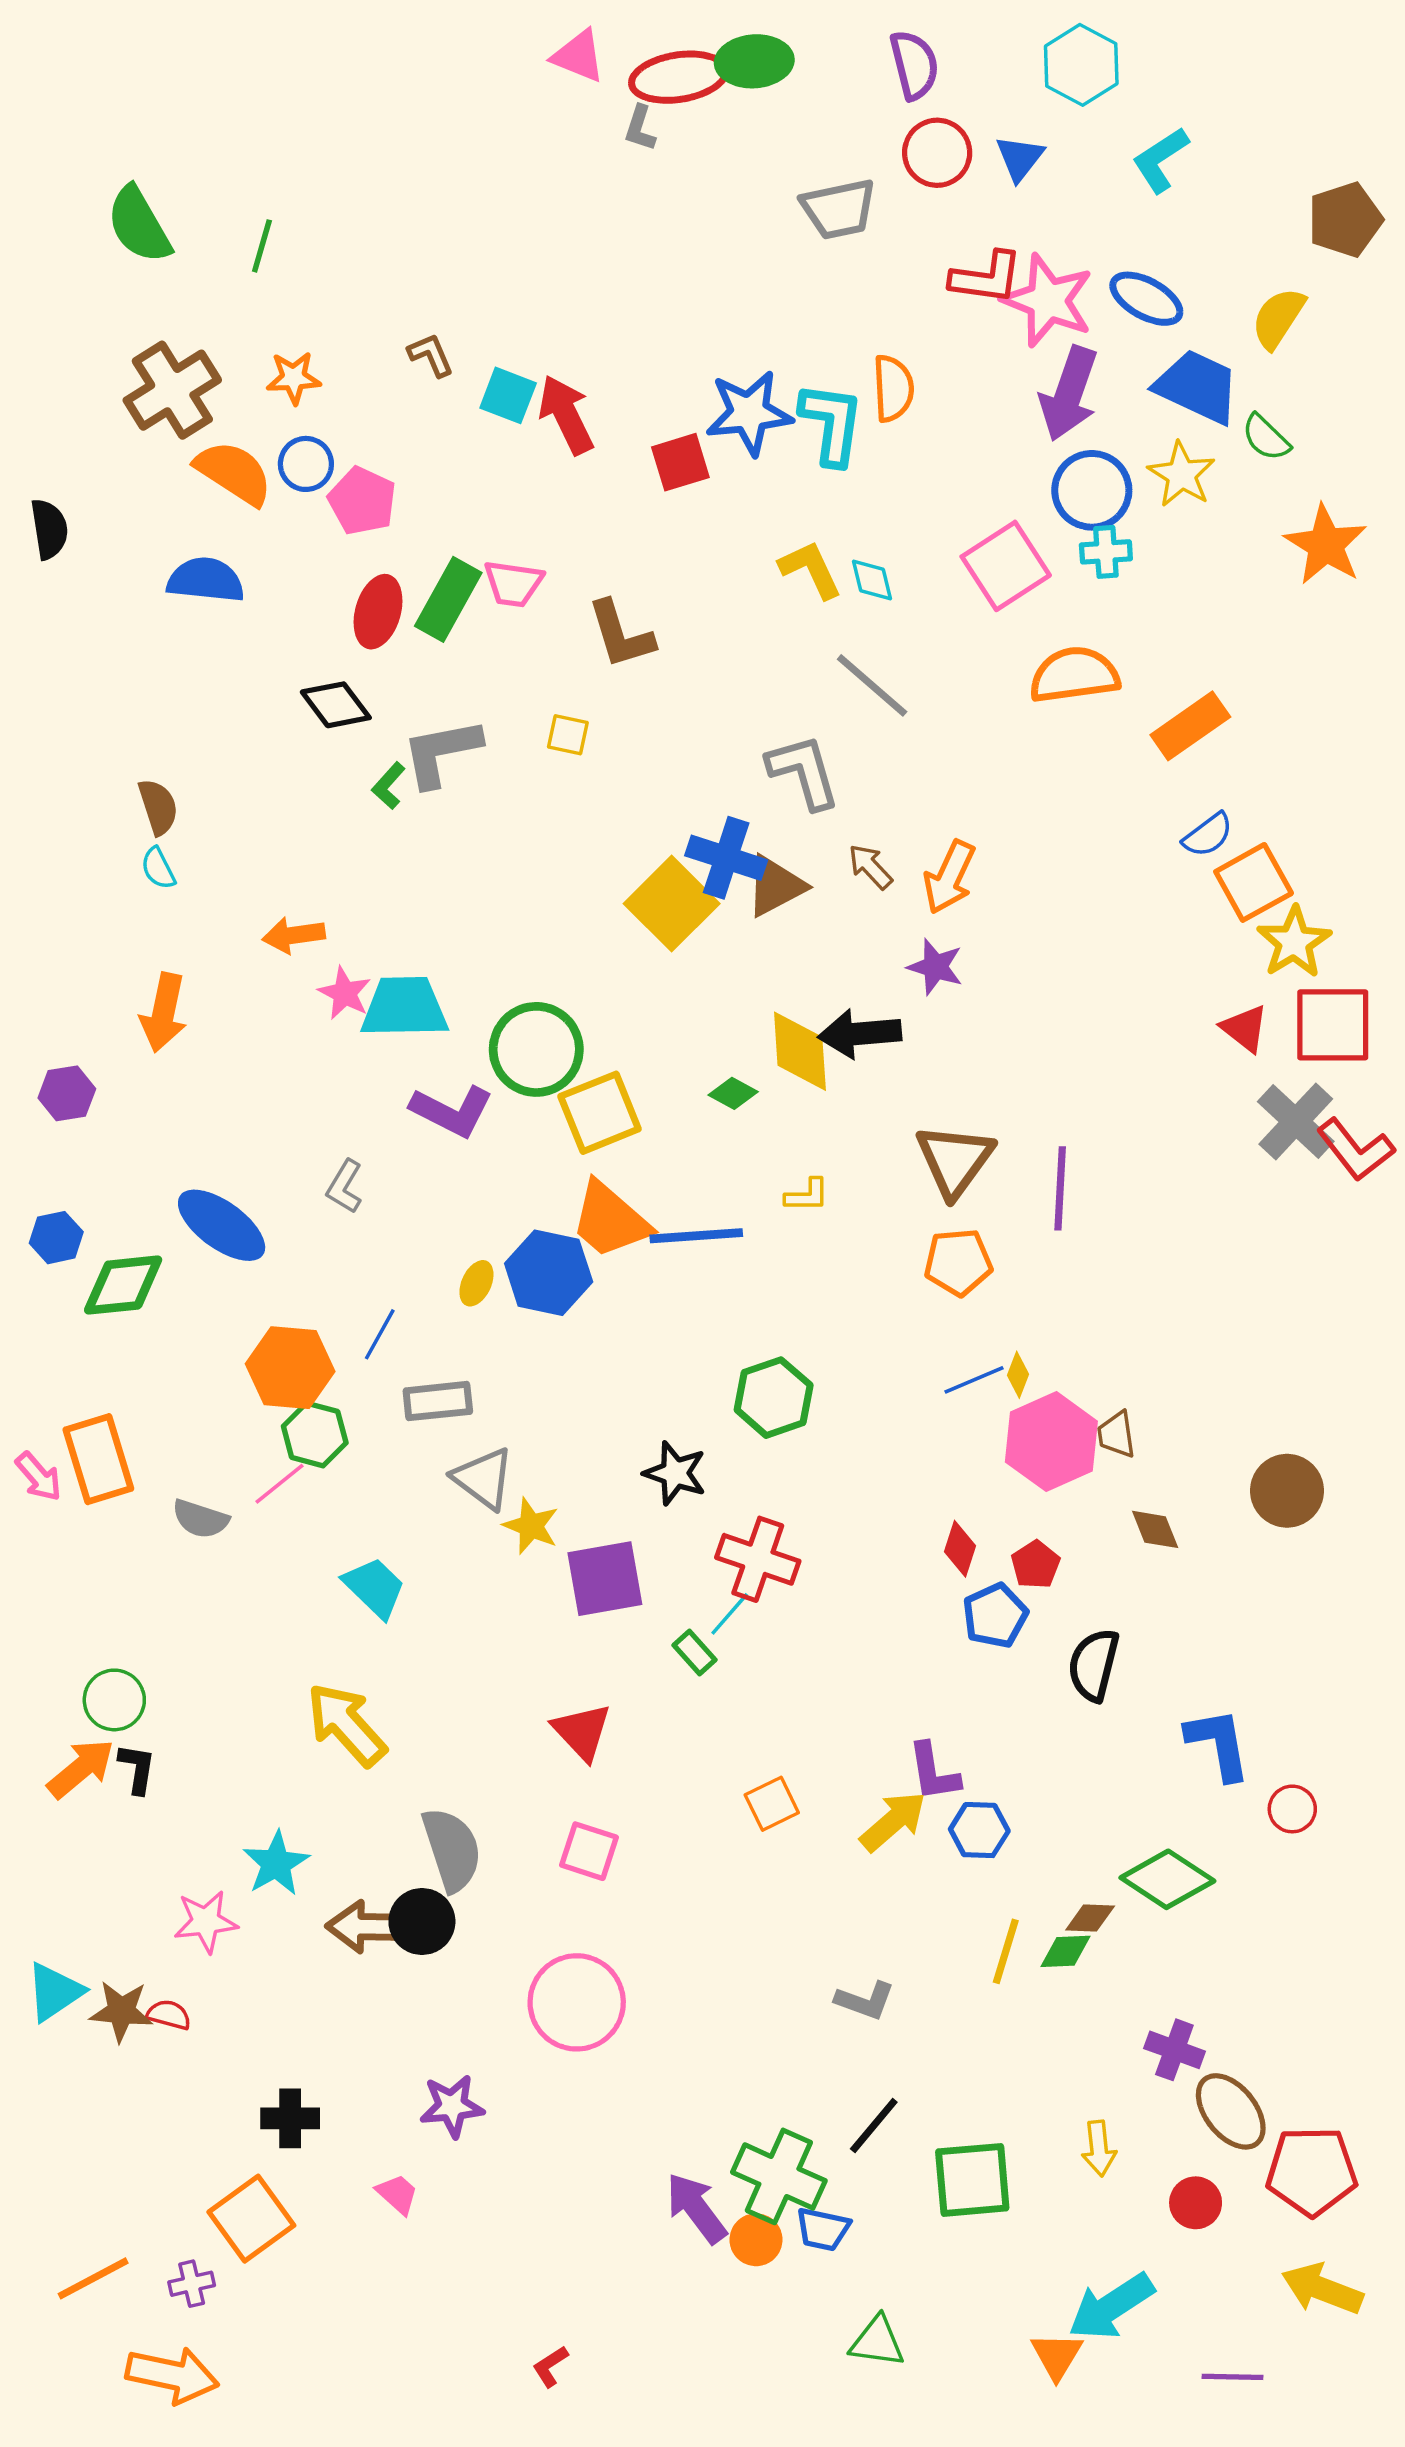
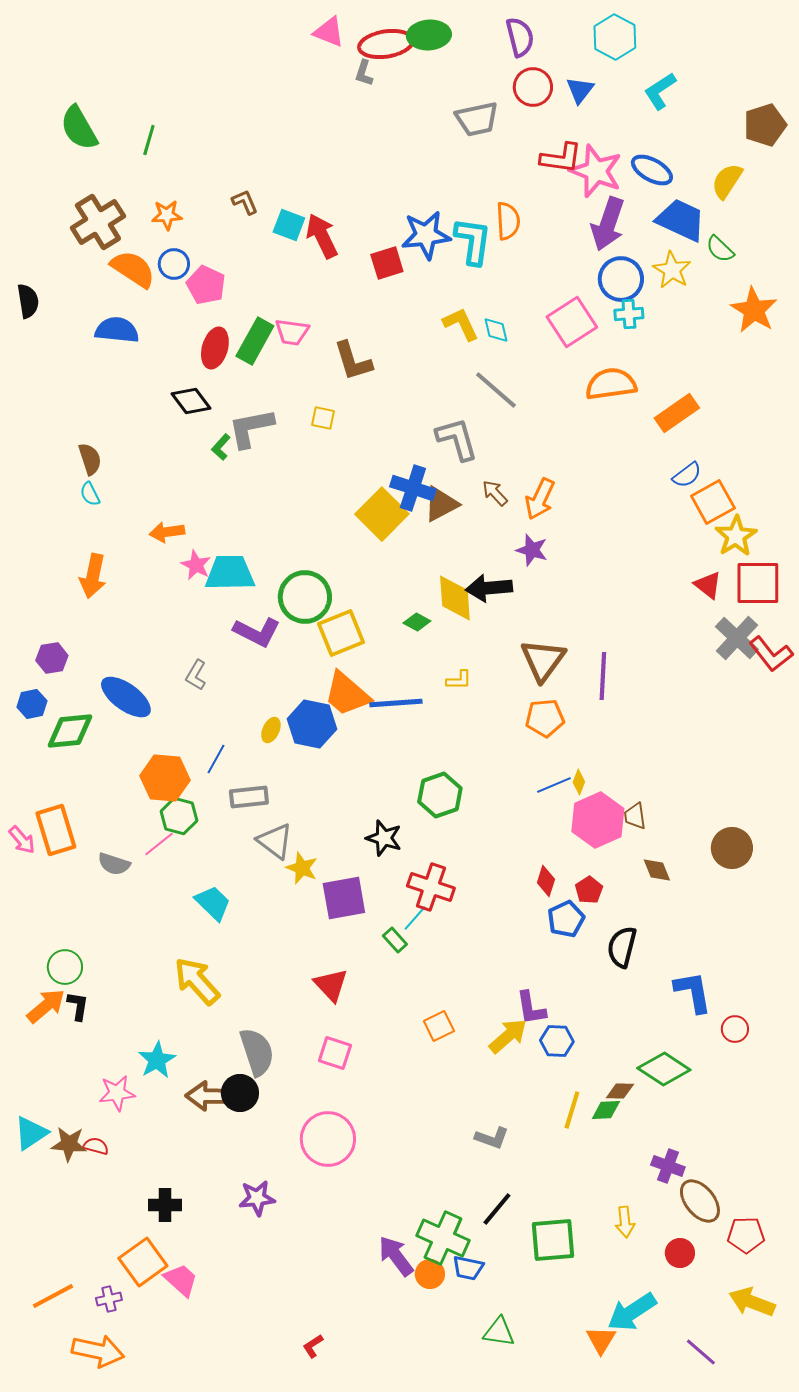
purple hexagon: (67, 1093) -> (52, 658), moved
red pentagon: (1312, 2171) -> (746, 1235), size x0.7
pink trapezoid: (397, 2194) -> (181, 1280), moved, size x1.4
purple line: (1232, 2377) -> (701, 1352), turned 40

